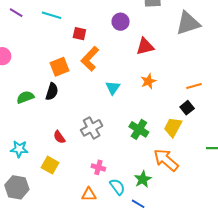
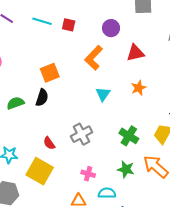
red square: (79, 34) -> (69, 25), moved
orange L-shape: (90, 59) -> (94, 58), moved
yellow square: (50, 165) -> (40, 171), size x1.5
green star: (143, 179) -> (126, 169), moved, turned -30
cyan semicircle: (117, 187) -> (107, 193), turned -54

